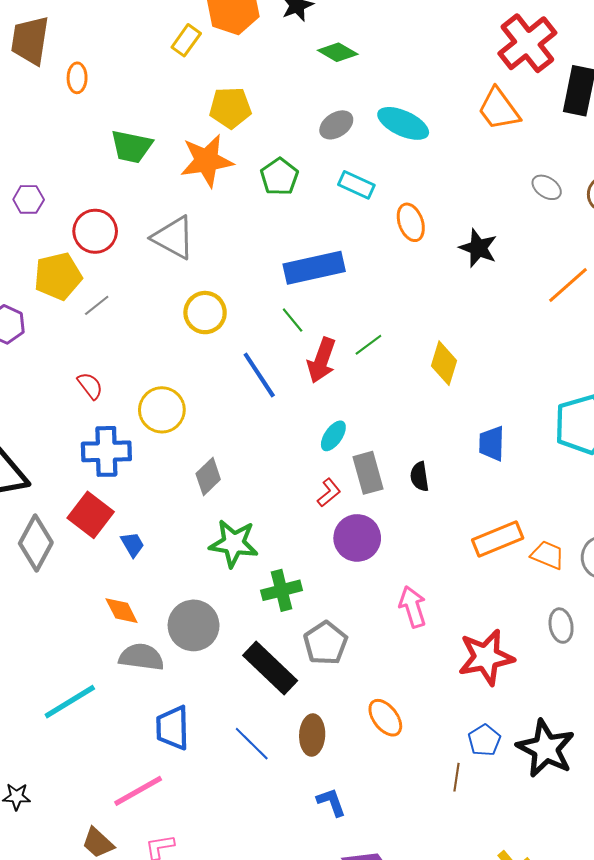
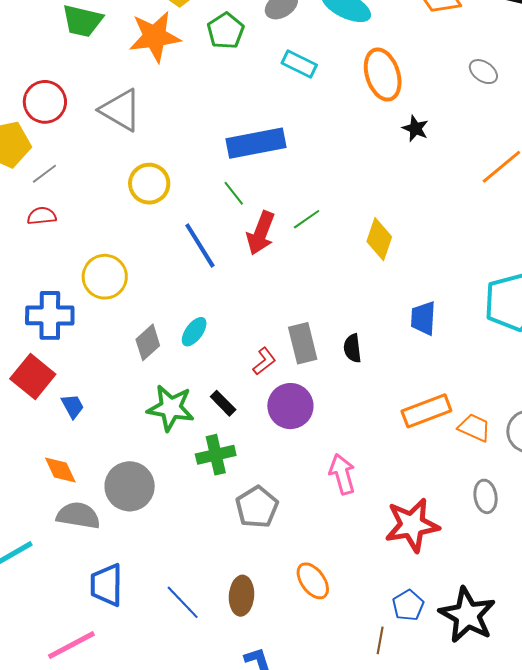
green pentagon: (279, 177) -> (226, 31), moved
orange ellipse: (411, 222) -> (383, 75), moved, size x1.4
black star: (478, 248) -> (415, 128), size x0.7
red semicircle: (90, 386) -> (42, 216), moved, turned -60
cyan ellipse: (333, 436) -> (194, 332), moved
black rectangle: (270, 668) -> (223, 403), moved, size x0.5

